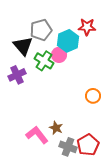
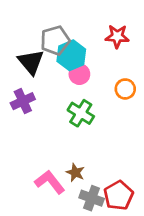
cyan hexagon: (68, 41) -> (71, 55), moved
green cross: (44, 61) -> (81, 113), moved
orange circle: (93, 96) -> (125, 89), moved

